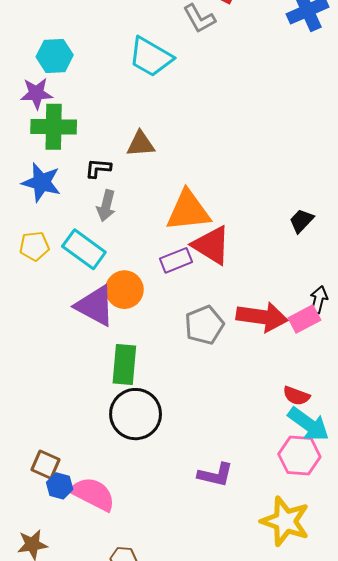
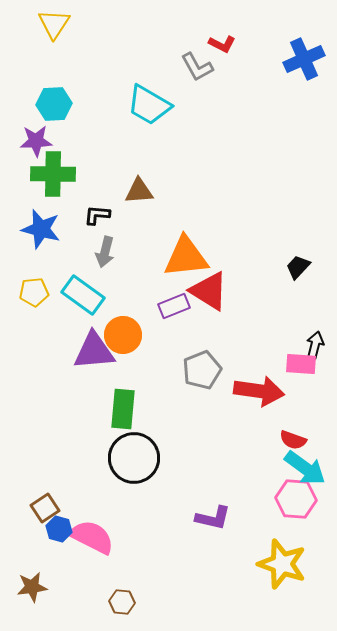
purple triangle: (95, 306) -> (94, 351), turned -33
red arrow: (262, 317) -> (259, 391), moved
pink rectangle: (304, 319) -> (301, 364), turned 32
brown square: (45, 465) -> (45, 508), turned 32

